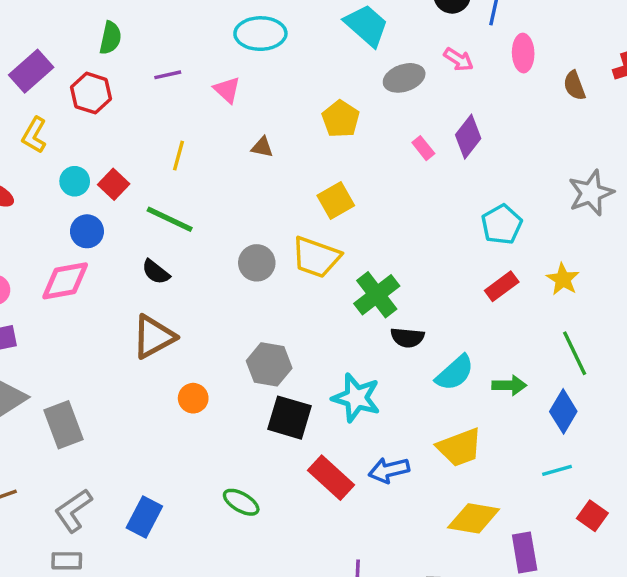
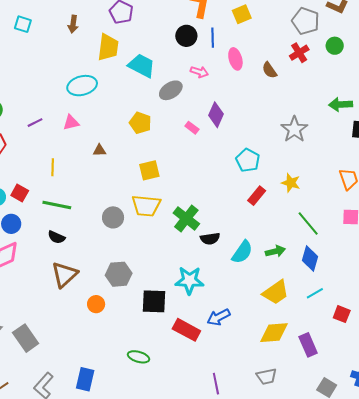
pink triangle: (227, 90) -> (71, 123), turned -42
yellow square: (336, 200) -> (149, 170), turned 30
gray hexagon: (269, 364) -> (119, 274), moved
yellow trapezoid: (460, 447) -> (276, 292), moved

